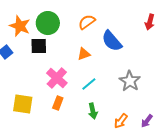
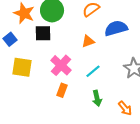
blue semicircle: (112, 41) -> (116, 28), turned 115
yellow square: (23, 104) -> (22, 67), moved
orange arrow: (121, 121) -> (125, 108), turned -77

